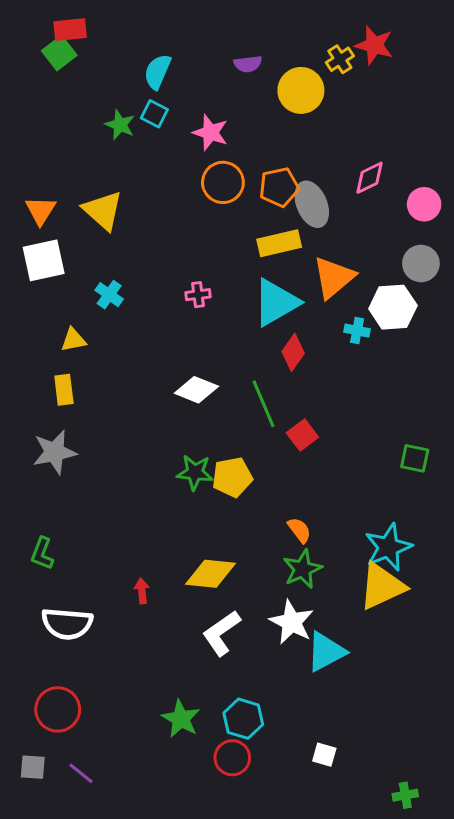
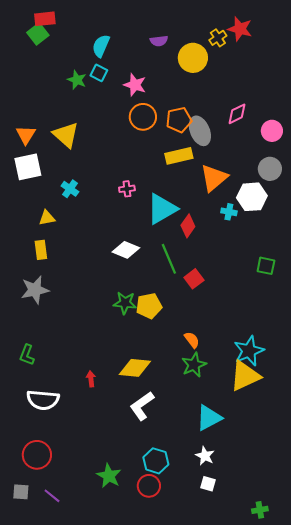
cyan triangle: (276, 302) -> (162, 209), moved
green square: (415, 458) -> (266, 266), moved
white star: (292, 622) -> (205, 456), moved, size x0.7
green star: (181, 719) -> (109, 476), moved

